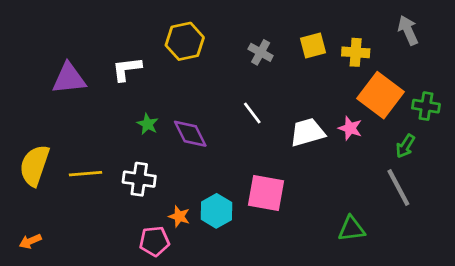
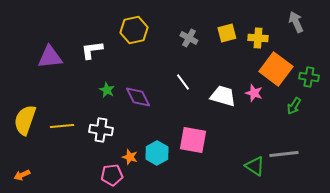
white trapezoid: (307, 132) -> (223, 96), turned 32
gray line: (398, 187) -> (284, 154), moved, turned -68
green triangle: (352, 229) -> (255, 166), turned 40

